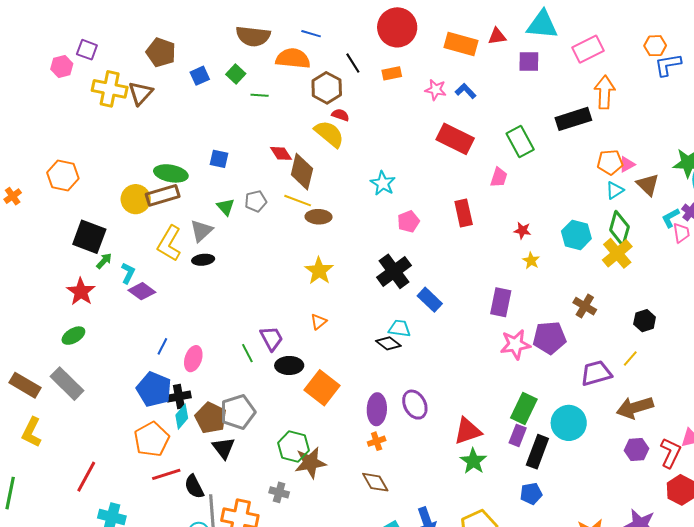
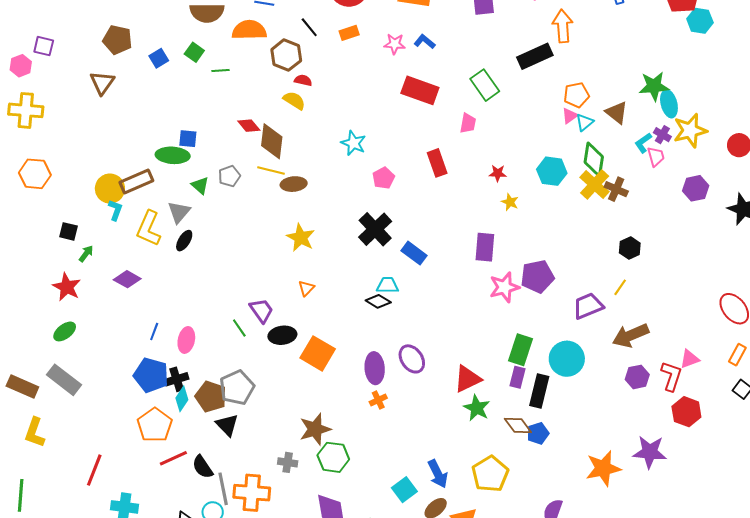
yellow cross: (110, 89) -> (26, 110), moved
yellow semicircle: (329, 134) -> (294, 100), size x0.7
pink triangle: (627, 164) -> (570, 116), moved
green ellipse: (171, 173) -> (173, 155), moved
black square: (89, 237) -> (68, 231), size x0.6
black ellipse: (203, 260) -> (184, 241), turned -45
cyan L-shape: (128, 273) -> (115, 210), moved
brown cross: (585, 306) -> (616, 189), moved
green hexagon: (294, 447) -> (333, 457), moved
brown diamond: (375, 482) -> (518, 426), moved

